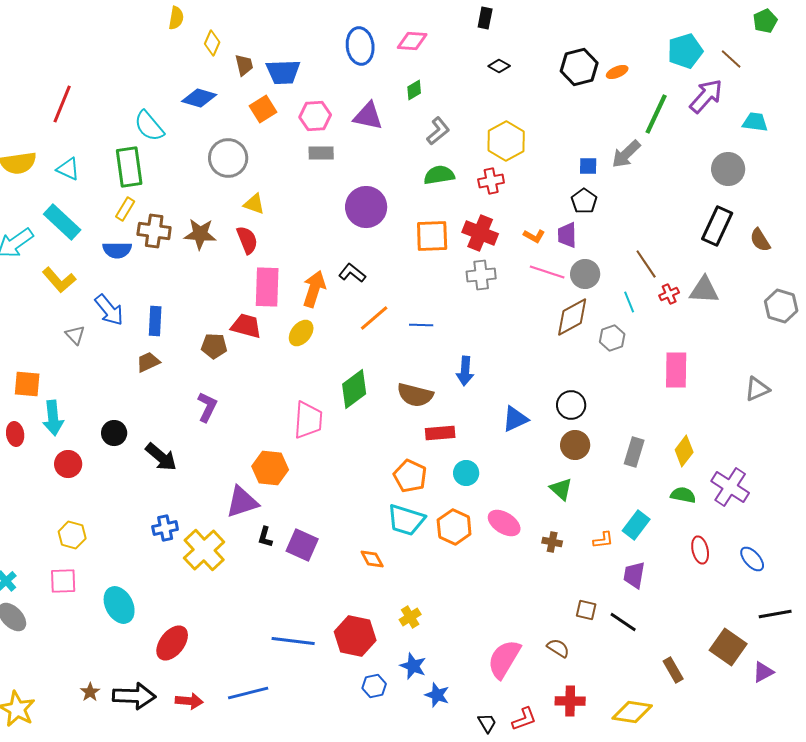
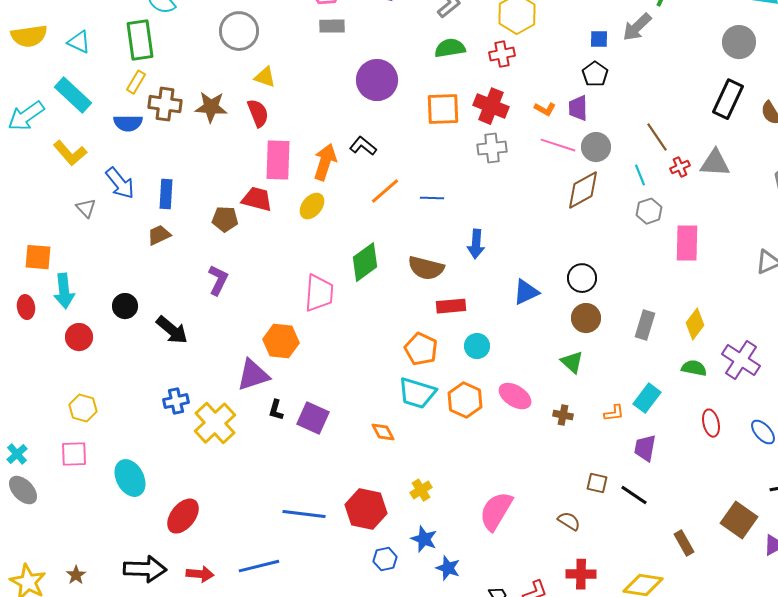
gray hexagon: (612, 338) -> (649, 211), moved
pink semicircle: (504, 659) -> (496, 511), moved
brown star: (90, 692) -> (76, 575), moved

